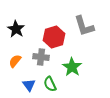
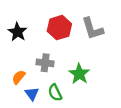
red hexagon: (54, 37) -> (59, 28), moved
orange semicircle: (15, 61) -> (19, 77), moved

